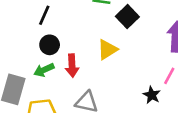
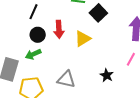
red arrow: (72, 66) -> (59, 29), moved
black star: (152, 95) -> (107, 75), moved

